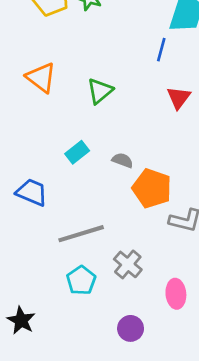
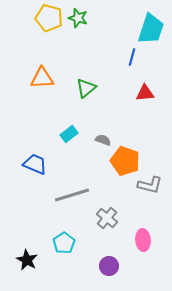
orange triangle: (41, 78) -> (42, 78), turned -40
red triangle: (179, 98) -> (145, 93), turned 48
cyan pentagon: (81, 280) -> (64, 243), moved

